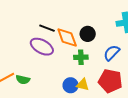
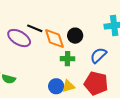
purple ellipse: (42, 47) -> (19, 38), moved
yellow triangle: (83, 85) -> (68, 86), turned -32

